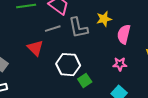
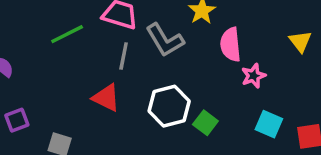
gray line: (53, 29) -> (124, 56), turned -42
pink semicircle: (124, 34) -> (231, 45), moved

